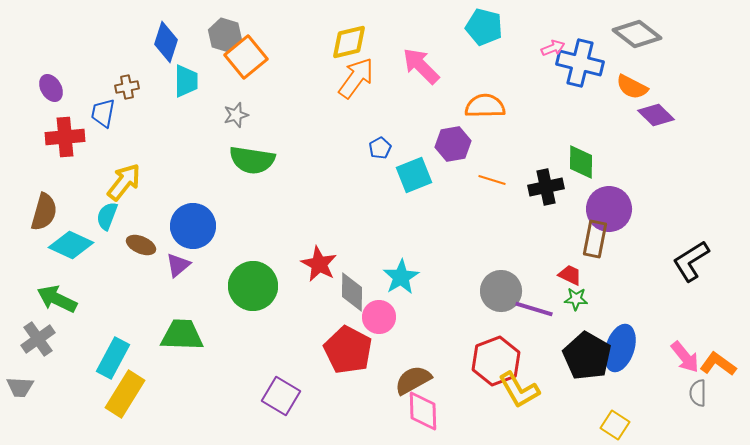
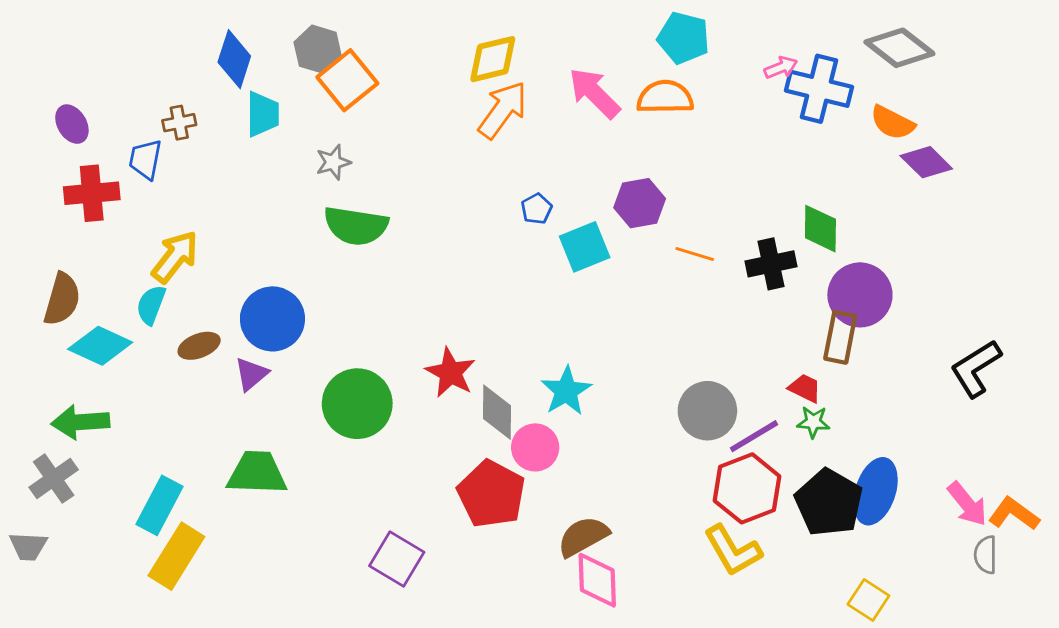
orange semicircle: (485, 106) -> (665, 97), moved
brown ellipse: (141, 245) -> (199, 346), turned -44
green arrow: (57, 299) -> (80, 422), turned -30
purple line: (534, 309) -> (754, 436), turned -48
red hexagon: (496, 361) -> (747, 488), moved

